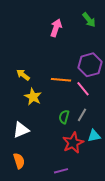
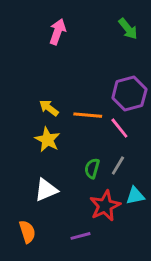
pink arrow: (56, 28) -> (58, 32), moved
yellow arrow: (23, 75) -> (49, 108), moved
white triangle: (21, 130) -> (46, 190), moved
purple line: (61, 171) -> (81, 236), moved

